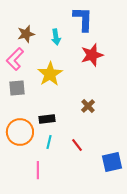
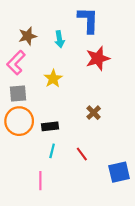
yellow star: (50, 74) -> (53, 79), size x0.7
orange circle: (20, 132) -> (19, 121), moved

